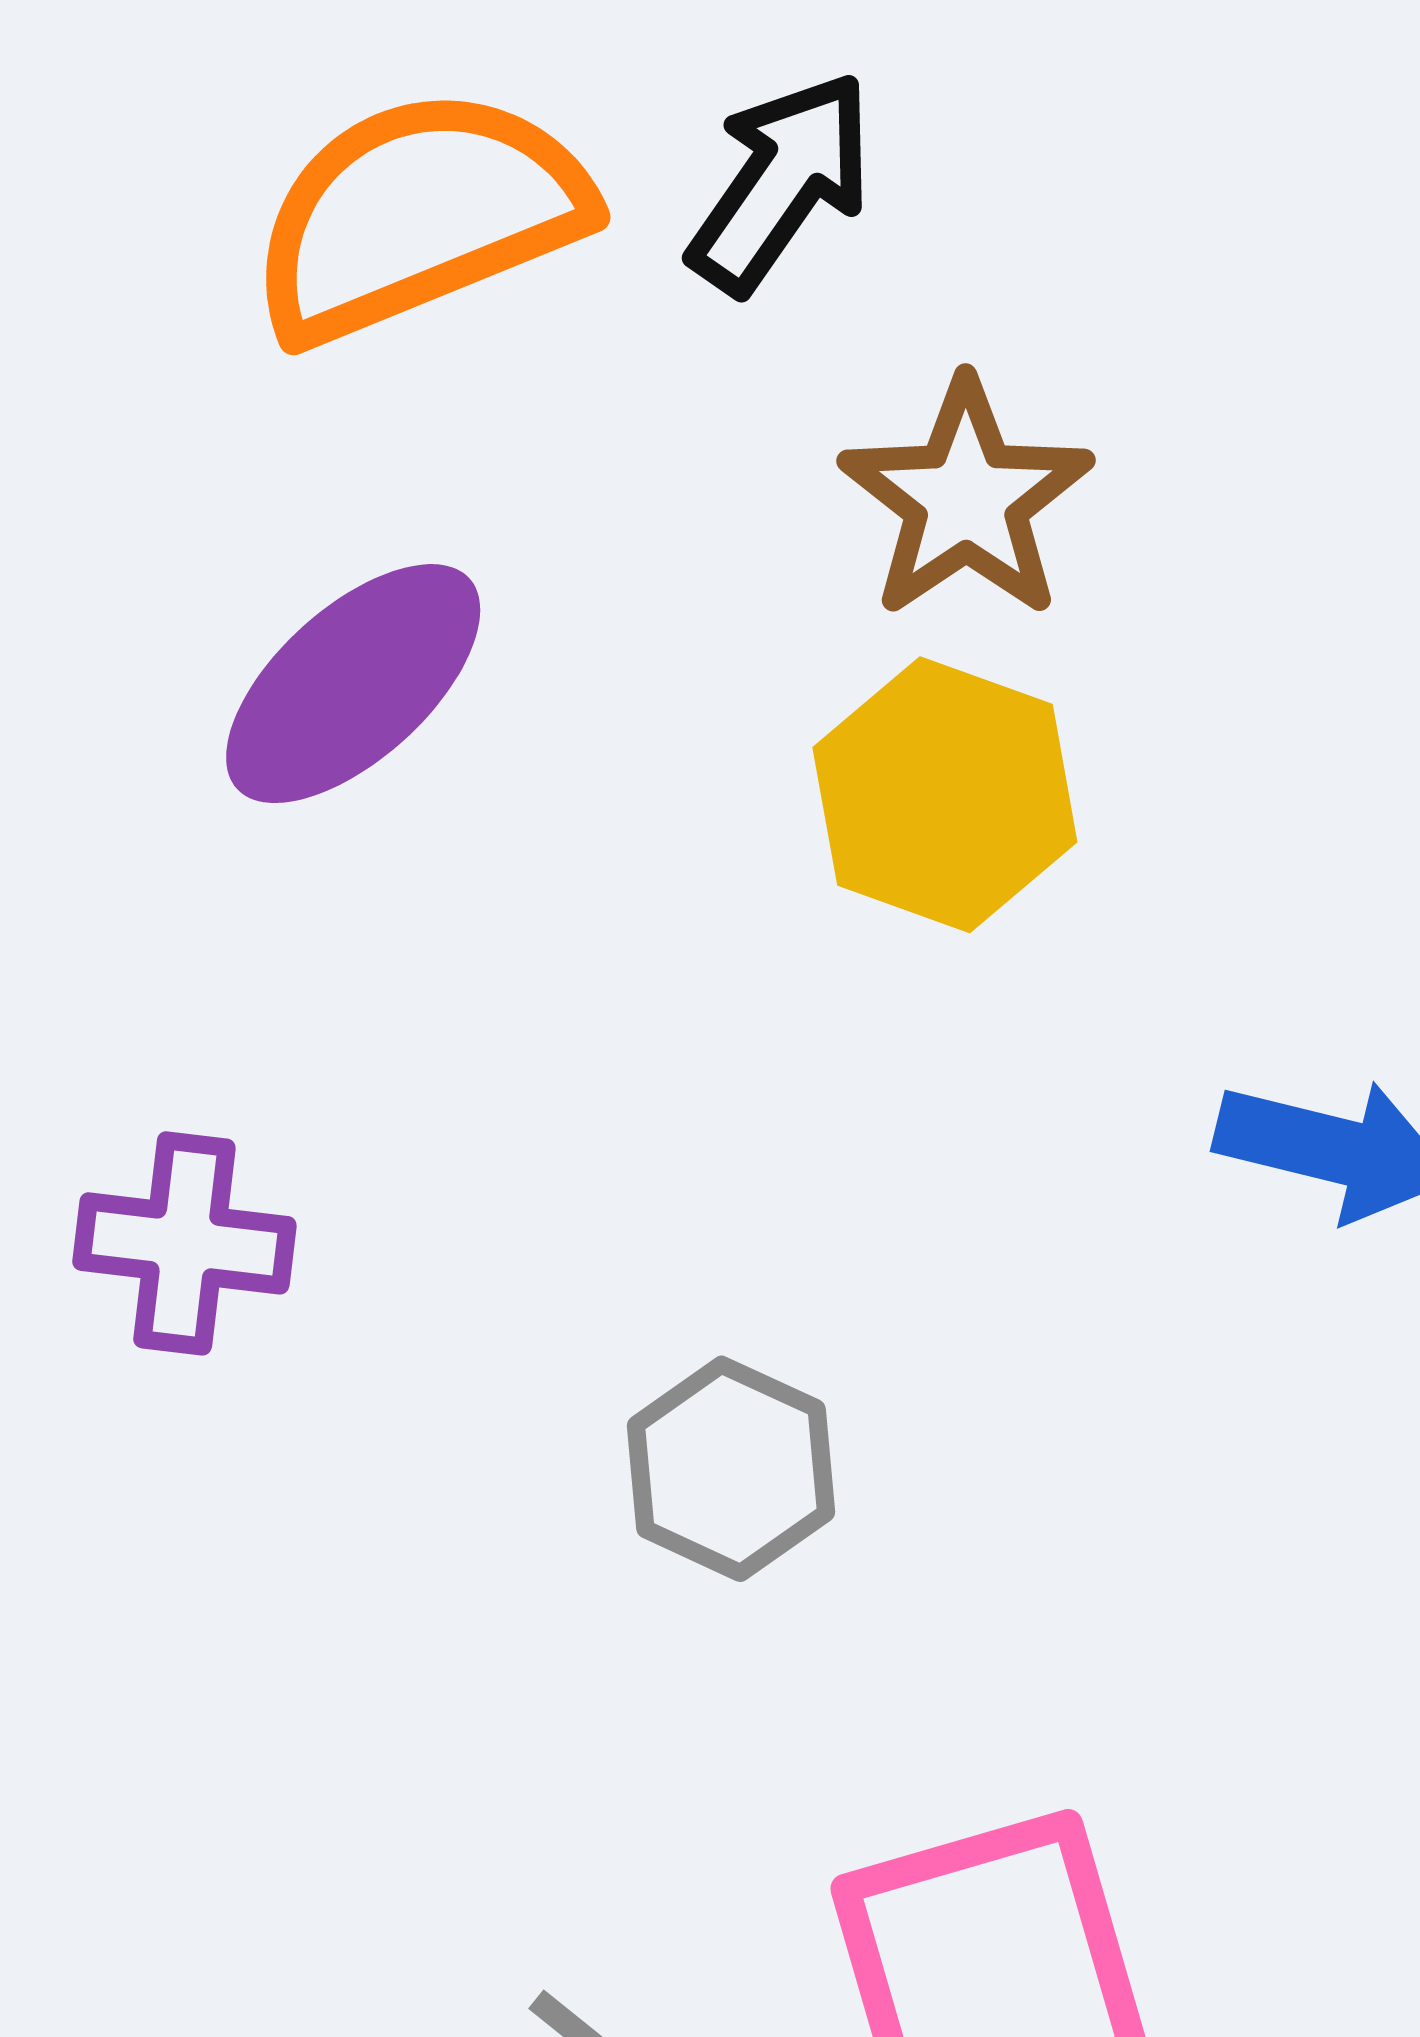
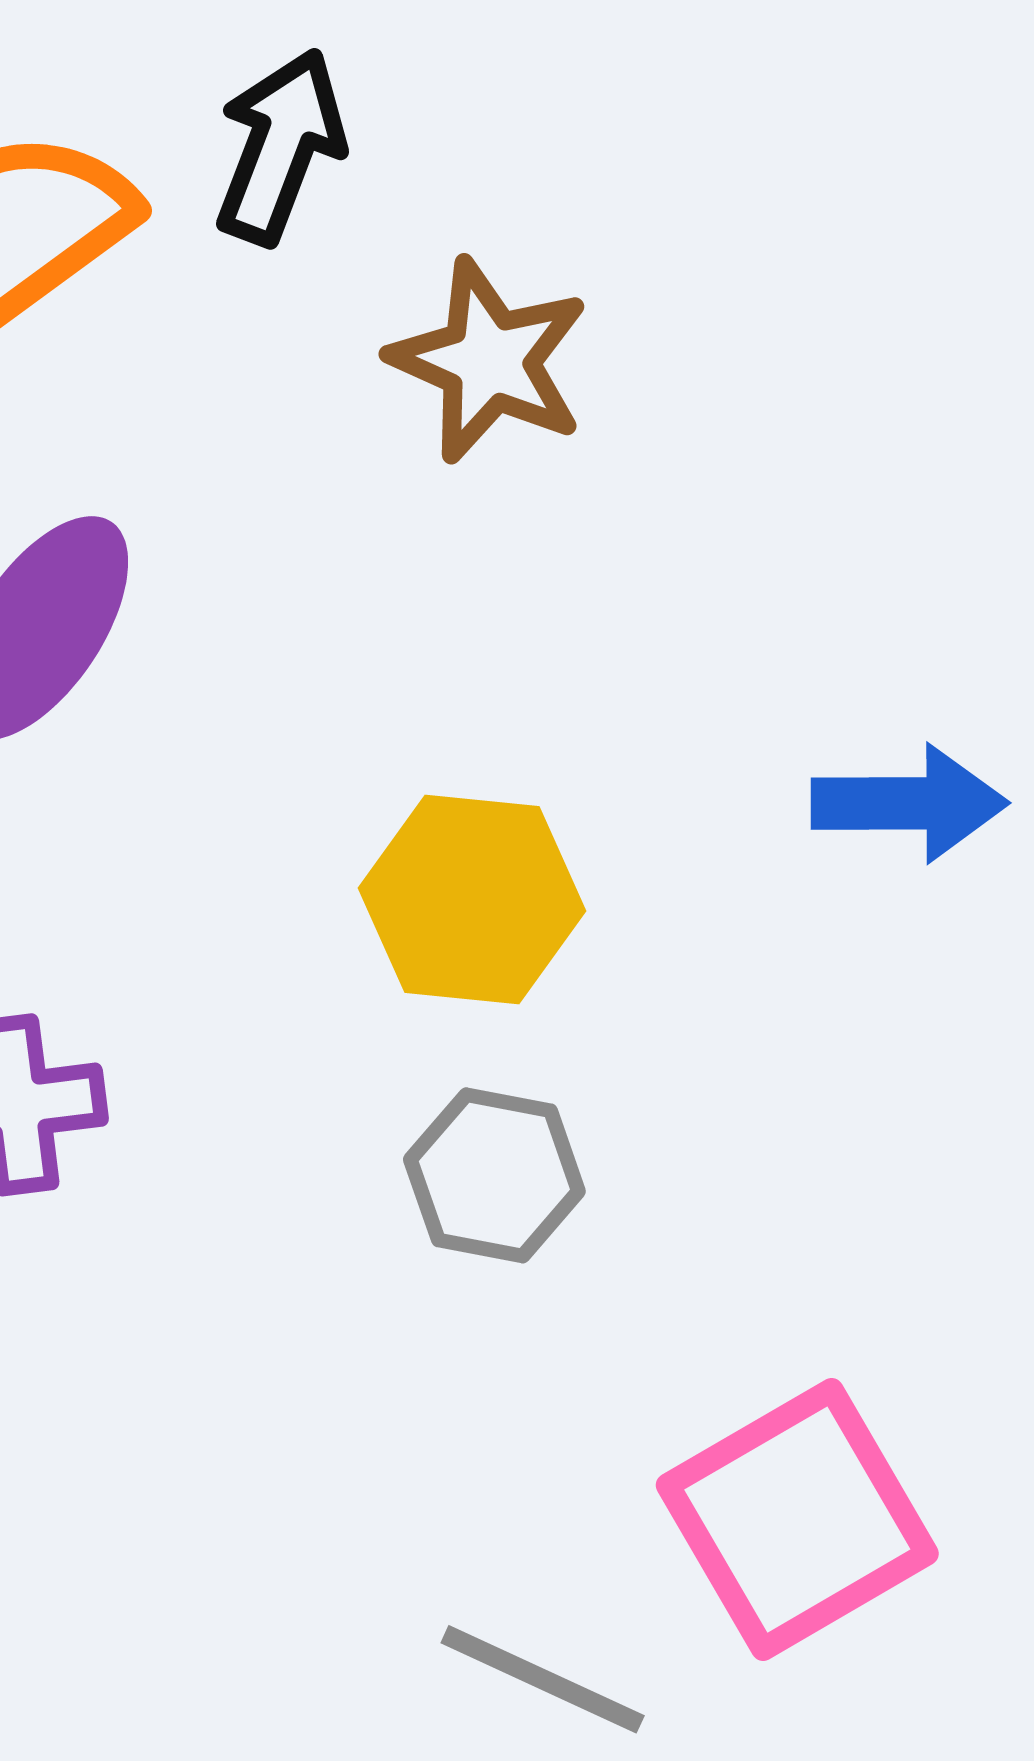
yellow hexagon: (945, 795) -> (472, 899), moved

